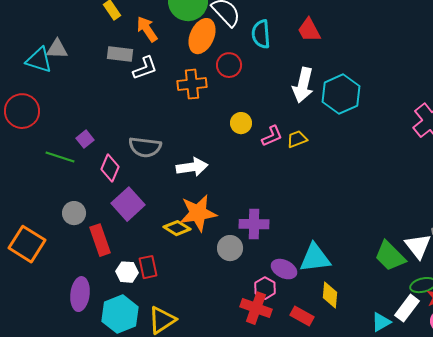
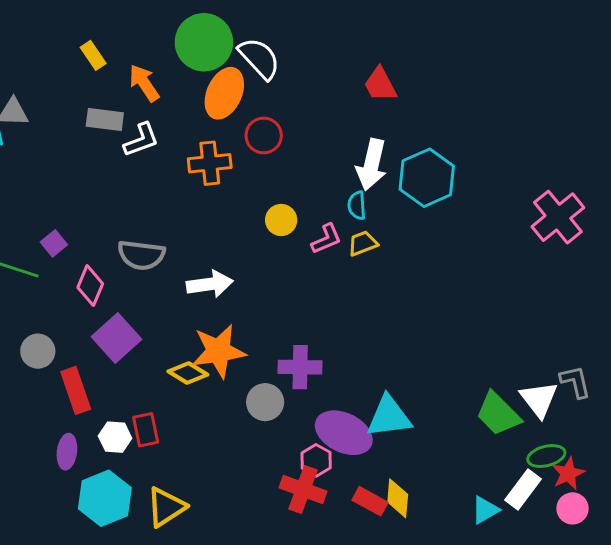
cyan semicircle: (261, 34) -> (357, 205), moved, size x0.7
purple ellipse: (284, 269) -> (344, 433), size x1.5
purple ellipse: (80, 294) -> (67, 452), moved, size x0.7
yellow diamond: (330, 295) -> (398, 498), moved

